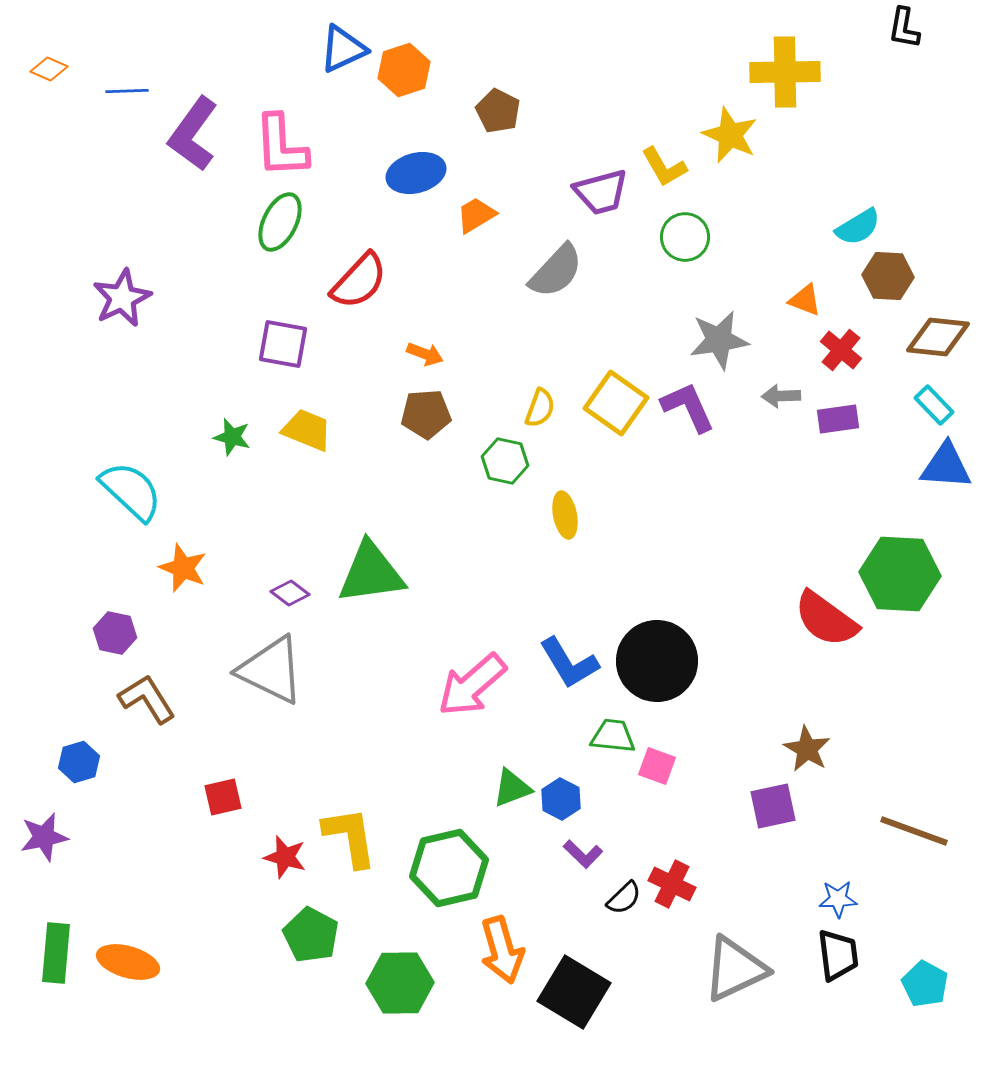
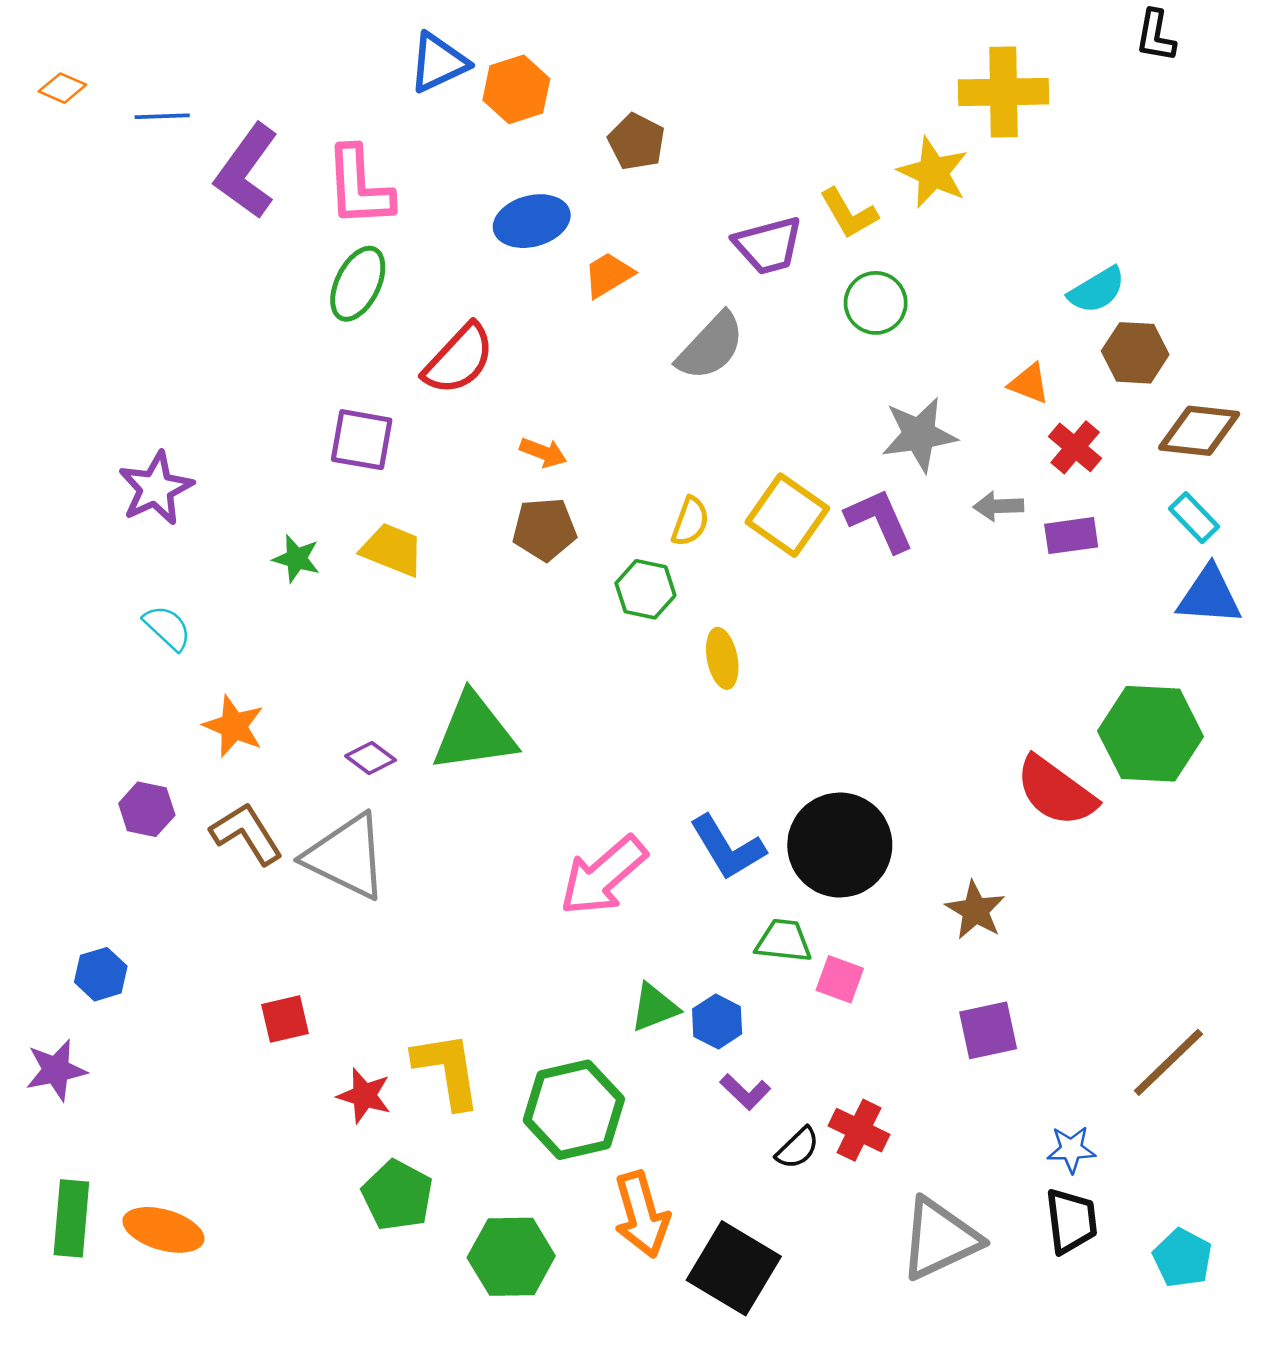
purple star: (122, 298) -> (156, 488), moved
cyan semicircle: (131, 491) -> (167, 628), size x0.6
brown L-shape: (147, 699) -> (247, 834), moved
brown star: (807, 749) -> (975, 910), moved
brown line: (914, 831) -> (1168, 1062), turned -64

